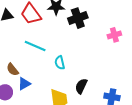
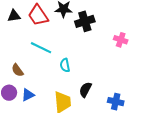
pink cross: (114, 35) -> (121, 40), turned 32
blue triangle: (24, 84) -> (28, 95), moved

